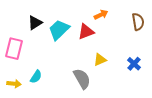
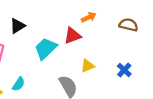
brown semicircle: (138, 22) -> (129, 25), turned -66
cyan trapezoid: (59, 30) -> (46, 48), moved

